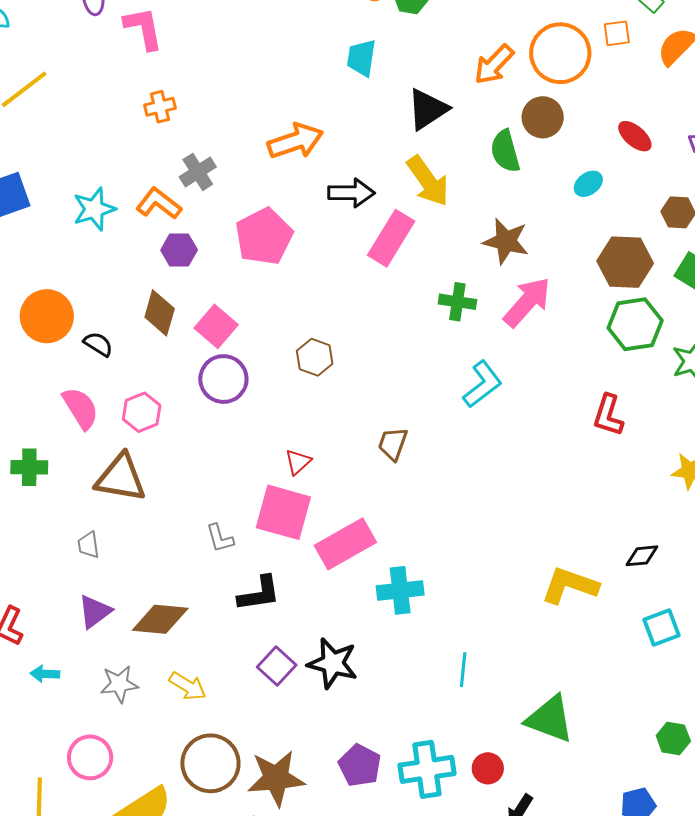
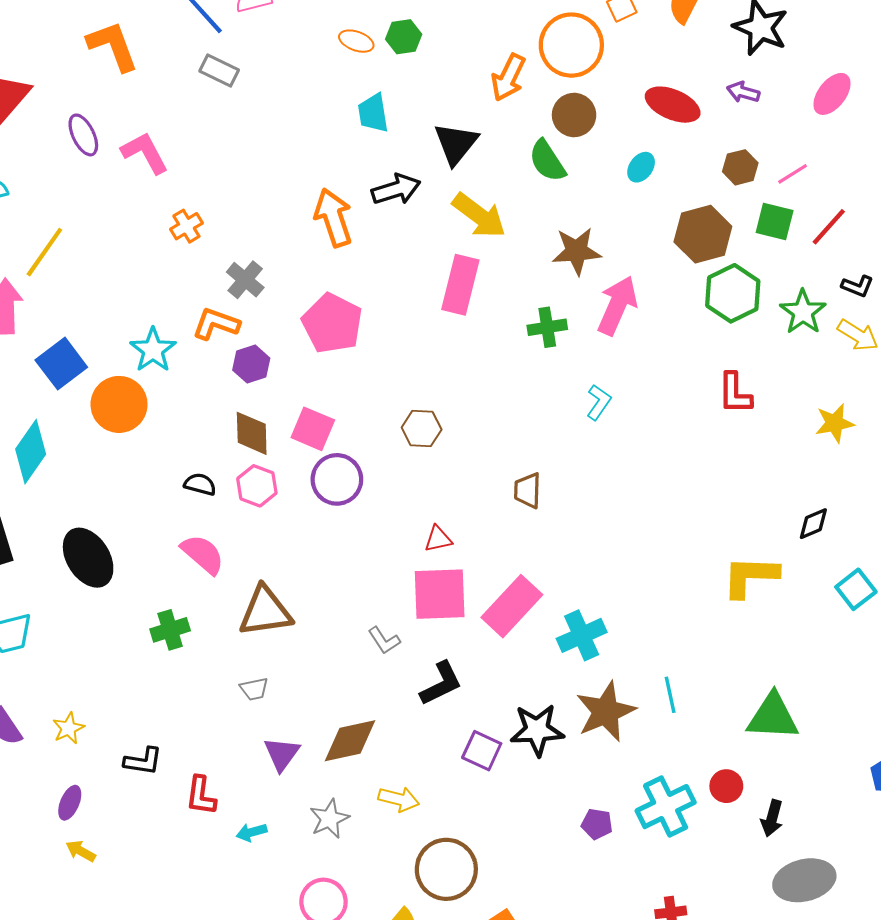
red ellipse: (635, 136) -> (673, 105), size x1.4
orange arrow: (295, 141) -> (333, 218), turned -72
black arrow: (351, 193) -> (396, 189), moved
orange circle: (47, 316) -> (119, 404), moved
cyan L-shape: (482, 384) -> (599, 402), size x0.7
pink hexagon: (142, 412) -> (257, 486), moved
red triangle: (298, 462) -> (438, 539), turned 48
gray trapezoid: (88, 545) -> (254, 689), turned -76
purple pentagon: (360, 765) -> (597, 824), size x0.7
brown star: (276, 778) -> (606, 712), moved

